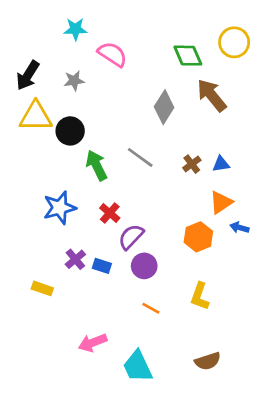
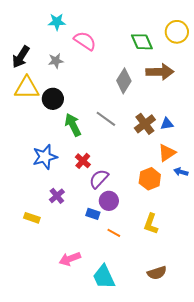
brown arrow: (212, 95) -> (160, 72), turned 128
brown cross: (192, 164) -> (145, 124), size x1.5
blue rectangle: (102, 266) -> (93, 214), moved

